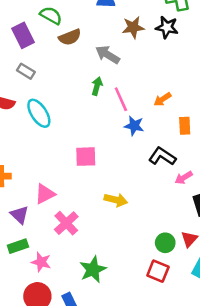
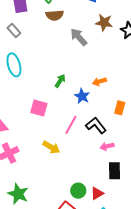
green arrow: (97, 86) -> (60, 81), moved
pink line: (121, 99) -> (71, 125), moved, turned 36
orange arrow: (162, 99) -> (99, 82), moved
green star: (93, 270) -> (18, 194), turned 30

